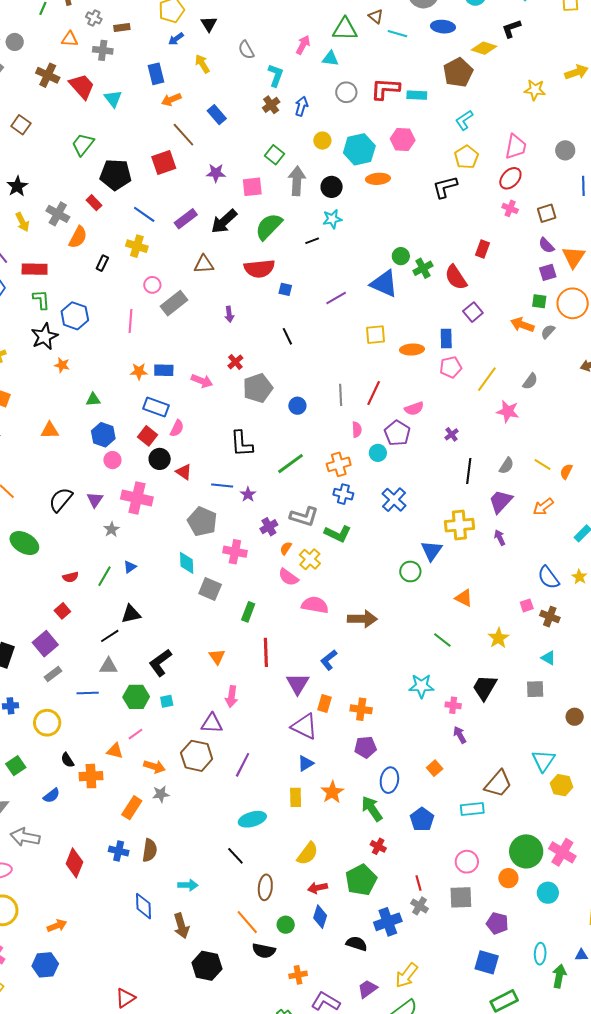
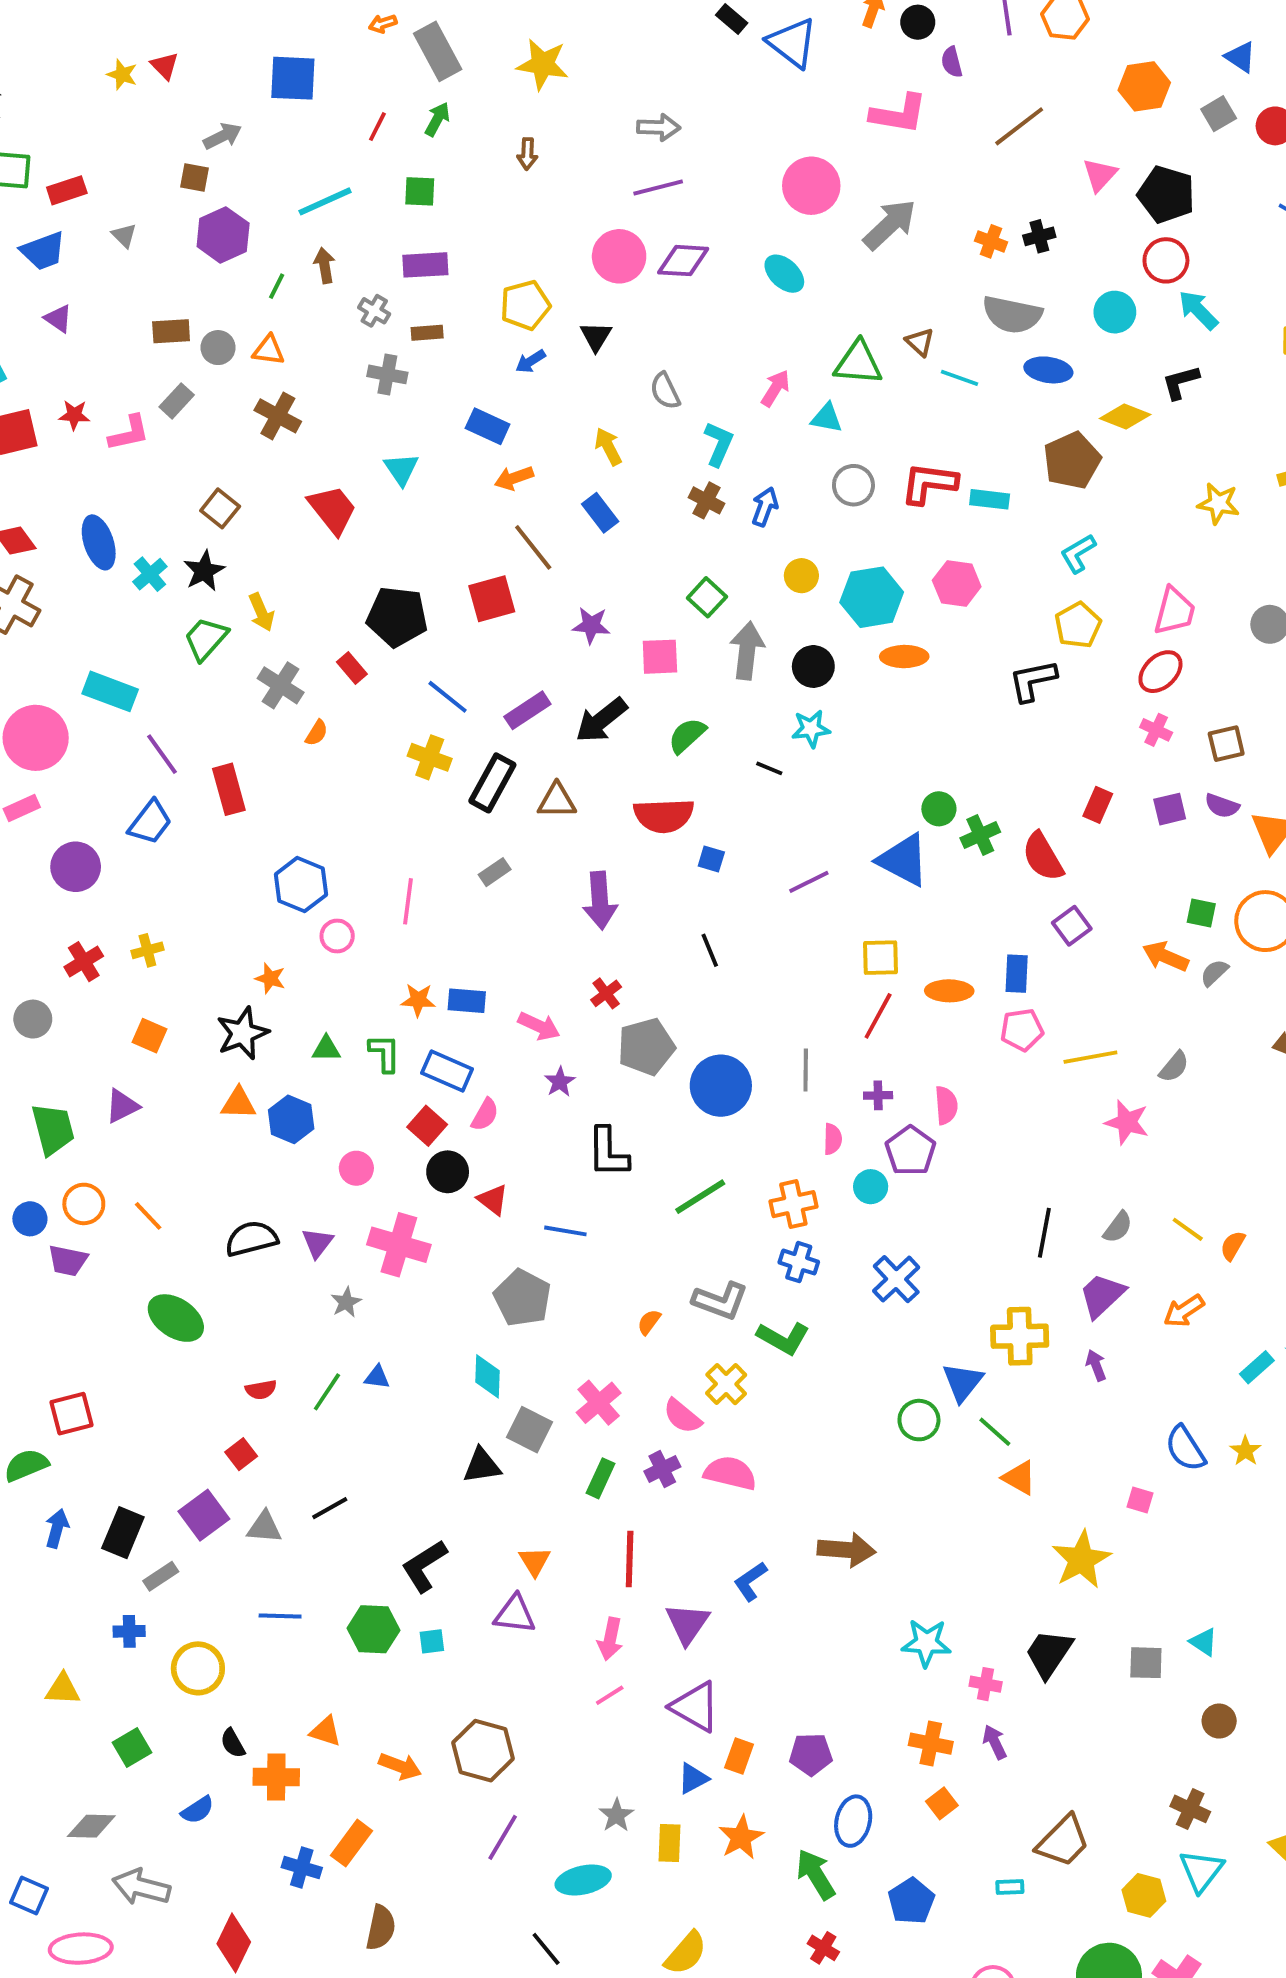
orange triangle: (70, 39) -> (269, 350), moved
yellow arrow: (202, 64) -> (608, 447), moved
blue rectangle: (156, 74) -> (488, 426), turned -55
red trapezoid: (82, 86) -> (333, 510), moved
brown cross: (271, 105) -> (706, 500), turned -30
green trapezoid: (83, 144) -> (206, 639), moved
black star: (17, 186) -> (204, 571), moved
yellow arrow: (22, 222) -> (261, 612), moved
green semicircle: (269, 227) -> (687, 736), size x0.7
orange semicircle: (78, 237) -> (317, 733), size x0.6
black line: (312, 241) -> (769, 768), turned 40
purple semicircle: (546, 245) -> (1222, 806), turned -30
black rectangle: (102, 263) -> (492, 783), moved, size x1.8
red rectangle: (35, 269) -> (229, 789), turned 70
purple square: (548, 272) -> (1170, 809), moved
pink circle: (152, 285) -> (337, 936), moved
green L-shape: (41, 300) -> (385, 1053), moved
gray rectangle: (174, 303) -> (495, 872), size x0.6
purple arrow: (229, 314) -> (600, 900), size x1.8
black star: (44, 336) -> (243, 1033), moved
yellow line: (487, 379) -> (1090, 1057), turned 40
red line: (374, 393) -> (878, 1016), moved
blue circle: (297, 406) -> (721, 1086), size x1.8
pink semicircle: (414, 409) -> (946, 1105), turned -78
purple cross: (452, 434) -> (878, 1095), moved, turned 32
blue hexagon: (103, 435) -> (291, 1119), moved
purple star: (248, 494) -> (560, 1082), moved
black semicircle: (61, 500) -> (251, 1239), turned 32
purple cross: (269, 527) -> (662, 1469), moved
orange semicircle: (286, 548) -> (649, 1322), moved
pink cross: (235, 552) -> (599, 1403), moved, turned 35
blue triangle: (130, 567) -> (377, 1377), turned 40
pink square: (527, 605) -> (1140, 1500), turned 32
black triangle: (131, 614) -> (482, 1466), moved
brown cross: (550, 617) -> (1190, 1809), moved
brown arrow: (362, 619) -> (847, 1550), moved
yellow star: (498, 638) -> (1081, 1560), size x1.4
green line: (442, 640) -> (995, 1432), moved
cyan triangle: (548, 658) -> (1204, 1642), moved
gray triangle: (108, 666) -> (264, 1527), moved
gray rectangle: (53, 674) -> (161, 1576), moved
pink arrow: (232, 697) -> (610, 1639), moved
orange rectangle: (325, 703) -> (739, 1756), moved
orange cross: (361, 709) -> (931, 1744), moved
purple triangle: (212, 723) -> (515, 1614), moved
pink line: (135, 734) -> (610, 1695), moved
cyan triangle: (543, 761) -> (1201, 1871), moved
purple line: (243, 765) -> (503, 1837), moved
yellow hexagon: (562, 785) -> (1144, 1895), moved
gray star: (161, 794) -> (616, 1815), moved, turned -30
cyan rectangle: (472, 809) -> (1010, 1887), size x0.6
blue cross: (119, 851) -> (302, 1868), moved

